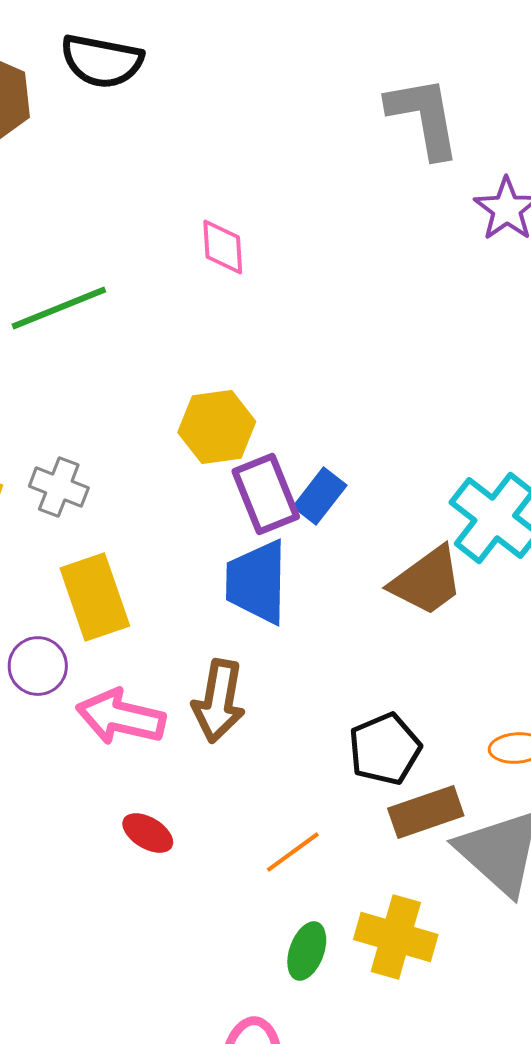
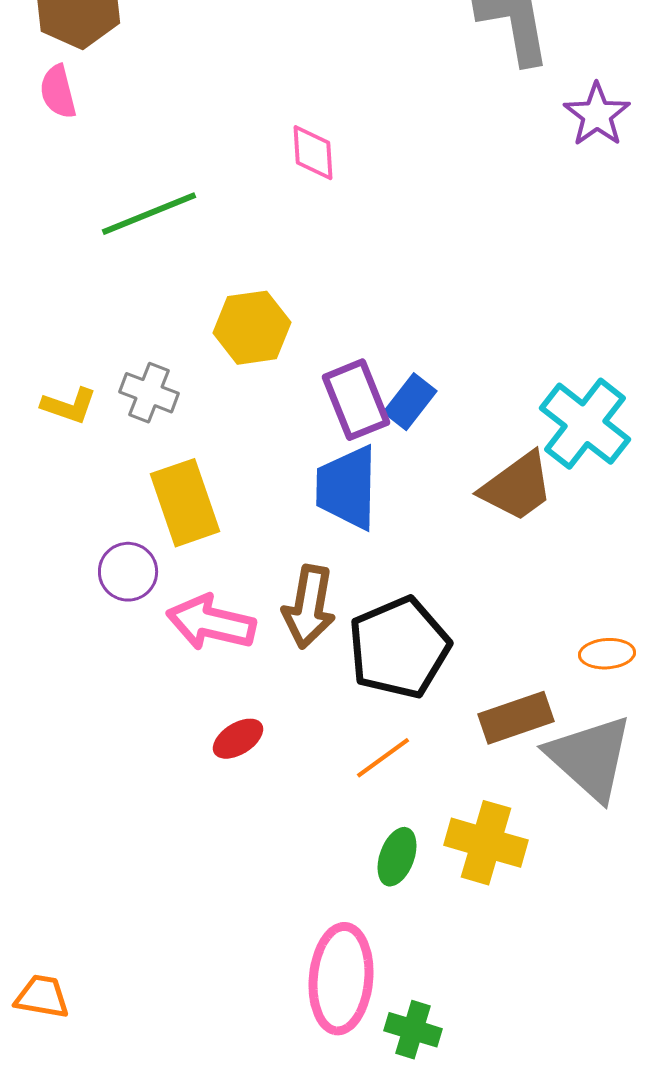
yellow hexagon: (217, 427) -> (252, 328), moved
black pentagon: (385, 749) -> (399, 648), moved, size x1.4
red ellipse: (148, 833) -> (238, 739), turned -63

